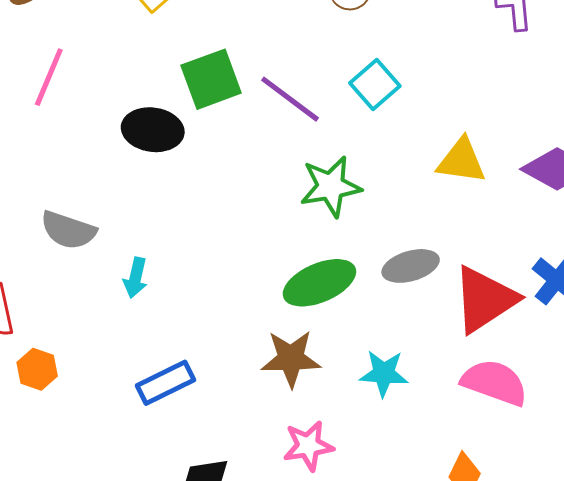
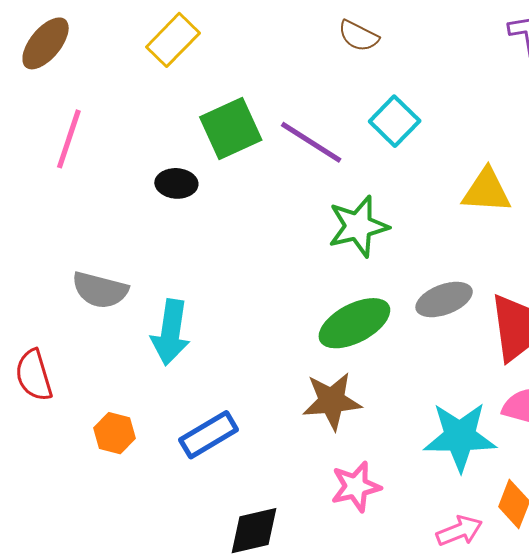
black ellipse: (153, 130) -> (176, 183), size x0.7
cyan arrow: (135, 278) -> (171, 332), size x1.6
orange hexagon: (37, 369) -> (115, 433), moved
cyan star: (384, 373) -> (460, 437), moved, size x1.5

